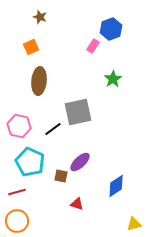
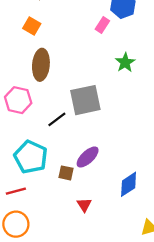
orange square: (31, 47) -> (32, 26), turned -35
pink hexagon: (19, 126) -> (18, 100), moved
red triangle: (77, 204) -> (84, 205), turned 40

